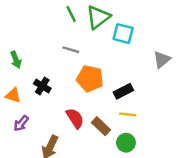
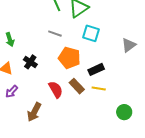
cyan square: (123, 34) -> (91, 33), moved
brown rectangle: (101, 126) -> (77, 86), moved
green circle: (126, 143) -> (124, 112), moved

